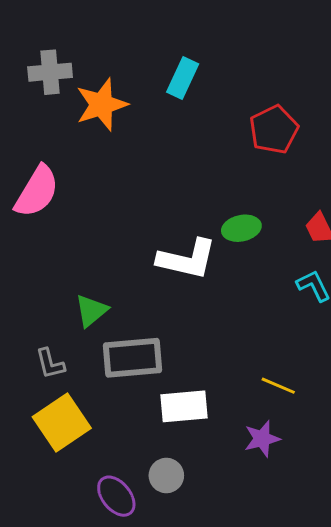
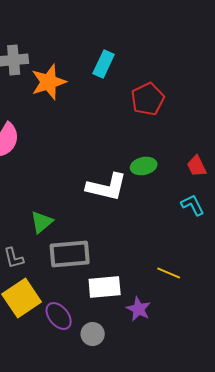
red pentagon: (274, 130) -> (148, 99), moved
purple star: (262, 439) -> (139, 309), moved, turned -30
purple ellipse: (116, 496) -> (59, 316), moved

